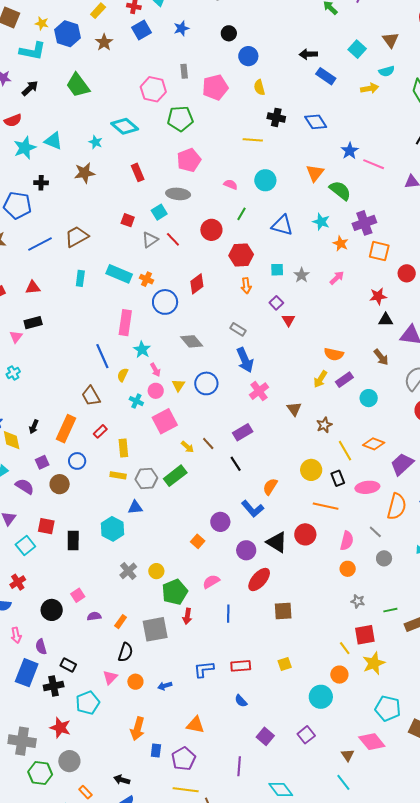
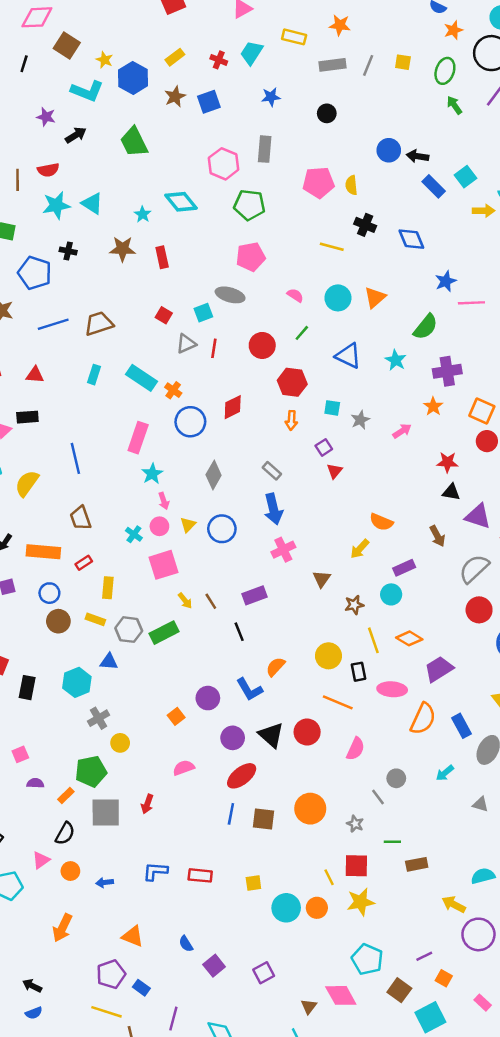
blue square: (141, 30) -> (209, 102), moved
cyan square: (357, 49) -> (466, 177), moved
blue circle: (248, 56) -> (389, 150), moved
gray rectangle: (184, 71) -> (265, 149), size x1.5
pink pentagon: (215, 87) -> (319, 182), moved
pink line: (374, 164) -> (471, 303), turned -35
red rectangle: (138, 172) -> (162, 257), moved
orange triangle: (315, 173) -> (375, 297), moved
green semicircle: (340, 190) -> (425, 327), turned 80
red line: (173, 239) -> (214, 348), turned 42
orange star: (341, 244) -> (433, 406), moved
orange square: (379, 251) -> (482, 411), moved
gray diamond: (192, 341) -> (214, 475), turned 60
blue line: (102, 356) -> (75, 458), moved
yellow semicircle: (123, 375) -> (27, 483), moved, size x1.6
purple rectangle: (344, 380) -> (404, 568), moved
cyan circle: (369, 398) -> (391, 594), moved
orange rectangle: (66, 429) -> (43, 552), turned 60
brown circle: (60, 484) -> (58, 621), moved
gray line: (375, 532) -> (378, 797), moved
orange circle: (348, 569) -> (310, 809), moved, size x1.6
gray cross: (128, 571) -> (98, 718), moved
green pentagon: (175, 592) -> (91, 771), moved
blue line: (228, 614) -> (231, 814), moved
cyan circle: (321, 697) -> (286, 908), moved
blue semicircle: (241, 701) -> (186, 944), moved
blue rectangle: (156, 751) -> (141, 988), moved, turned -72
purple line: (239, 766) -> (173, 1019), moved

